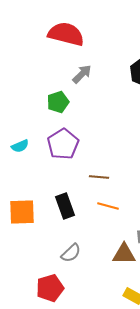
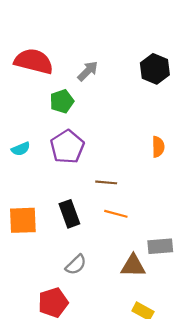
red semicircle: (66, 34) -> (34, 61), moved

